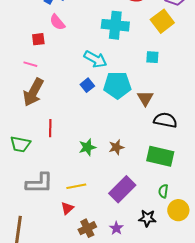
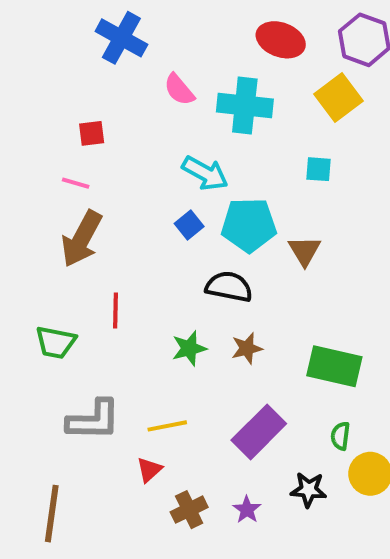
pink semicircle: (57, 22) -> (179, 90), moved
black semicircle: (165, 120) -> (229, 287), moved

